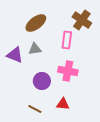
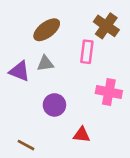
pink cross: (68, 71) -> (109, 92), moved
brown line: (35, 109) -> (26, 145), moved

